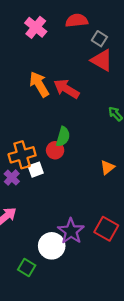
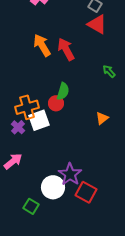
red arrow: (66, 89) -> (66, 49), turned 30
white square: (36, 170) -> (39, 120), size x1.5
red square: (106, 229) -> (86, 192), moved

